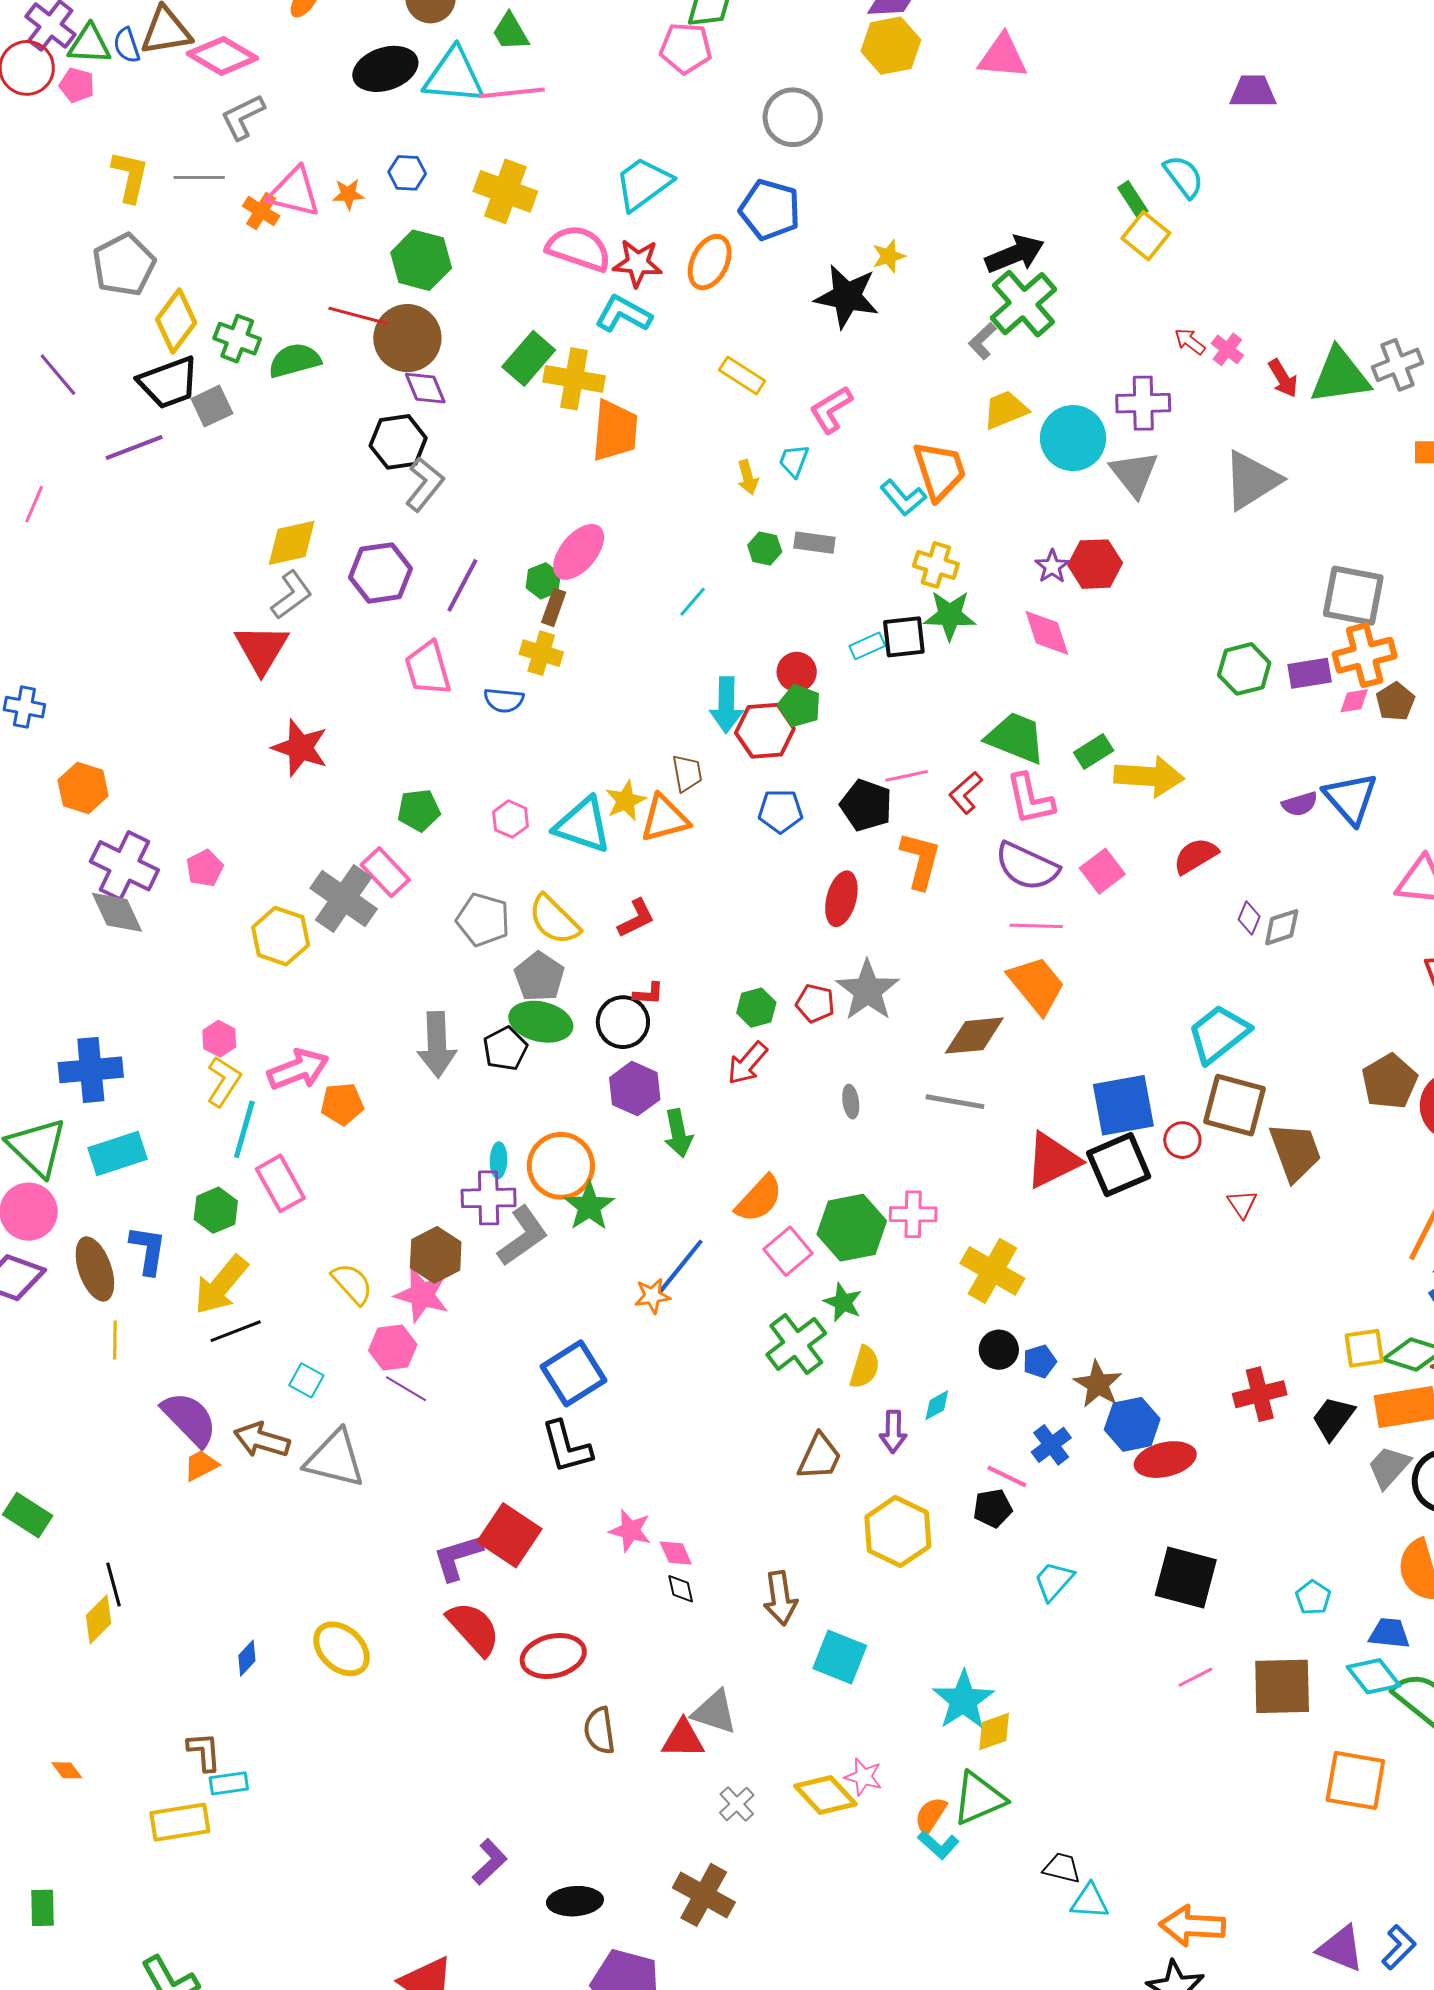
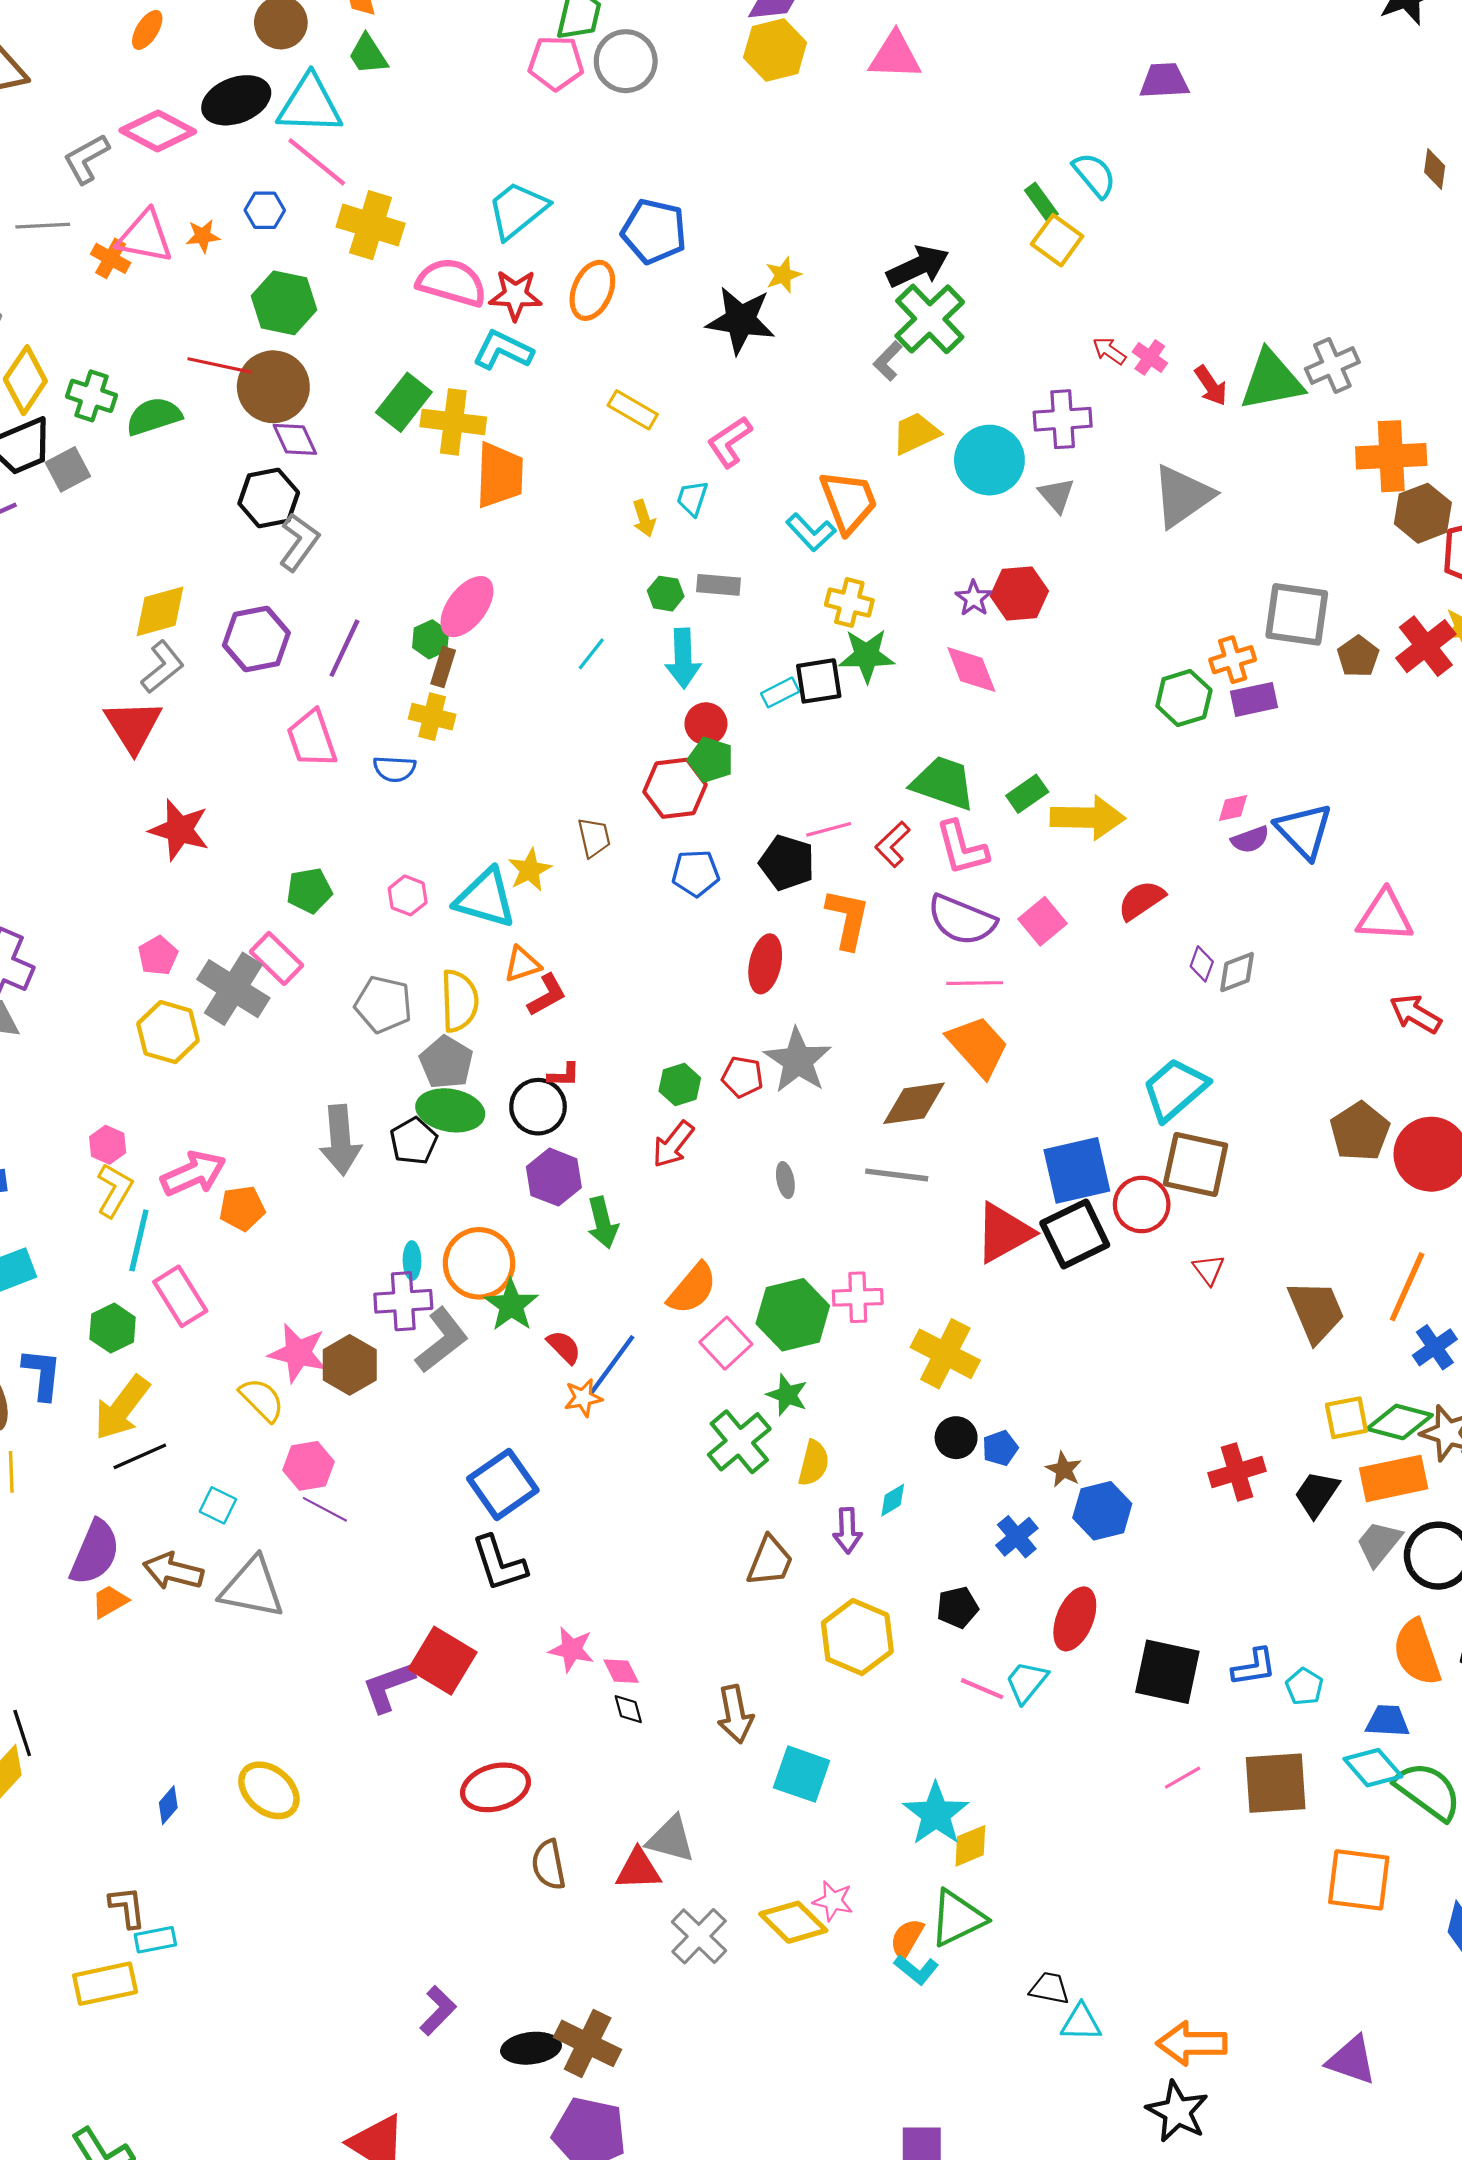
pink diamond: (222, 56) -> (158, 131), moved
pink line: (512, 93) -> (317, 162), moved, turned 48
gray circle: (793, 117) -> (626, 61), moved
gray triangle: (1134, 474) -> (1057, 495), size x0.7
orange cross: (1365, 655) -> (1233, 660), moved, size x0.7
pink diamond: (1354, 701) -> (1233, 808), moved
brown pentagon: (1395, 702) -> (1358, 656), moved
cyan arrow: (726, 705) -> (683, 658), moved
orange triangle: (665, 818) -> (522, 964), moved, size x0.7
pink pentagon: (205, 868) -> (158, 956), moved
yellow semicircle: (554, 920) -> (459, 1001), turned -134
red circle: (1182, 1140) -> (1142, 1205), size x1.4
brown trapezoid: (1295, 1152) -> (1316, 1311), moved
pink star: (422, 1295) -> (298, 1353), moved
brown star: (1098, 1384) -> (1064, 1470), size x0.7
purple semicircle: (189, 1419) -> (95, 1552), turned 70
red ellipse: (1165, 1460) -> (1075, 1619), moved, turned -52
pink line: (1007, 1476) -> (982, 1689), moved
red semicircle: (474, 1628) -> (564, 1347), moved, size x0.6
gray cross: (737, 1804) -> (699, 1936), size x1.5
brown cross: (704, 1895) -> (588, 2043), moved
blue L-shape: (1399, 1947) -> (1254, 1667), moved, turned 39

